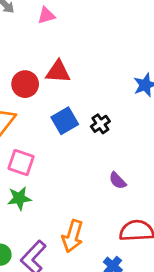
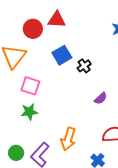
black cross: (100, 124) -> (84, 66), moved
purple semicircle: (118, 181) -> (101, 98), turned -88

